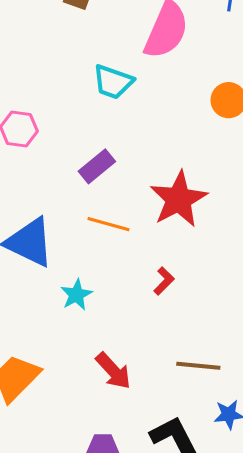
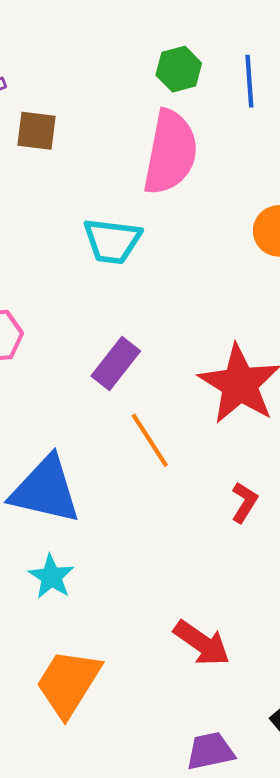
orange line: (109, 224) -> (150, 440), turned 54
cyan star: (76, 295) -> (51, 577), moved

